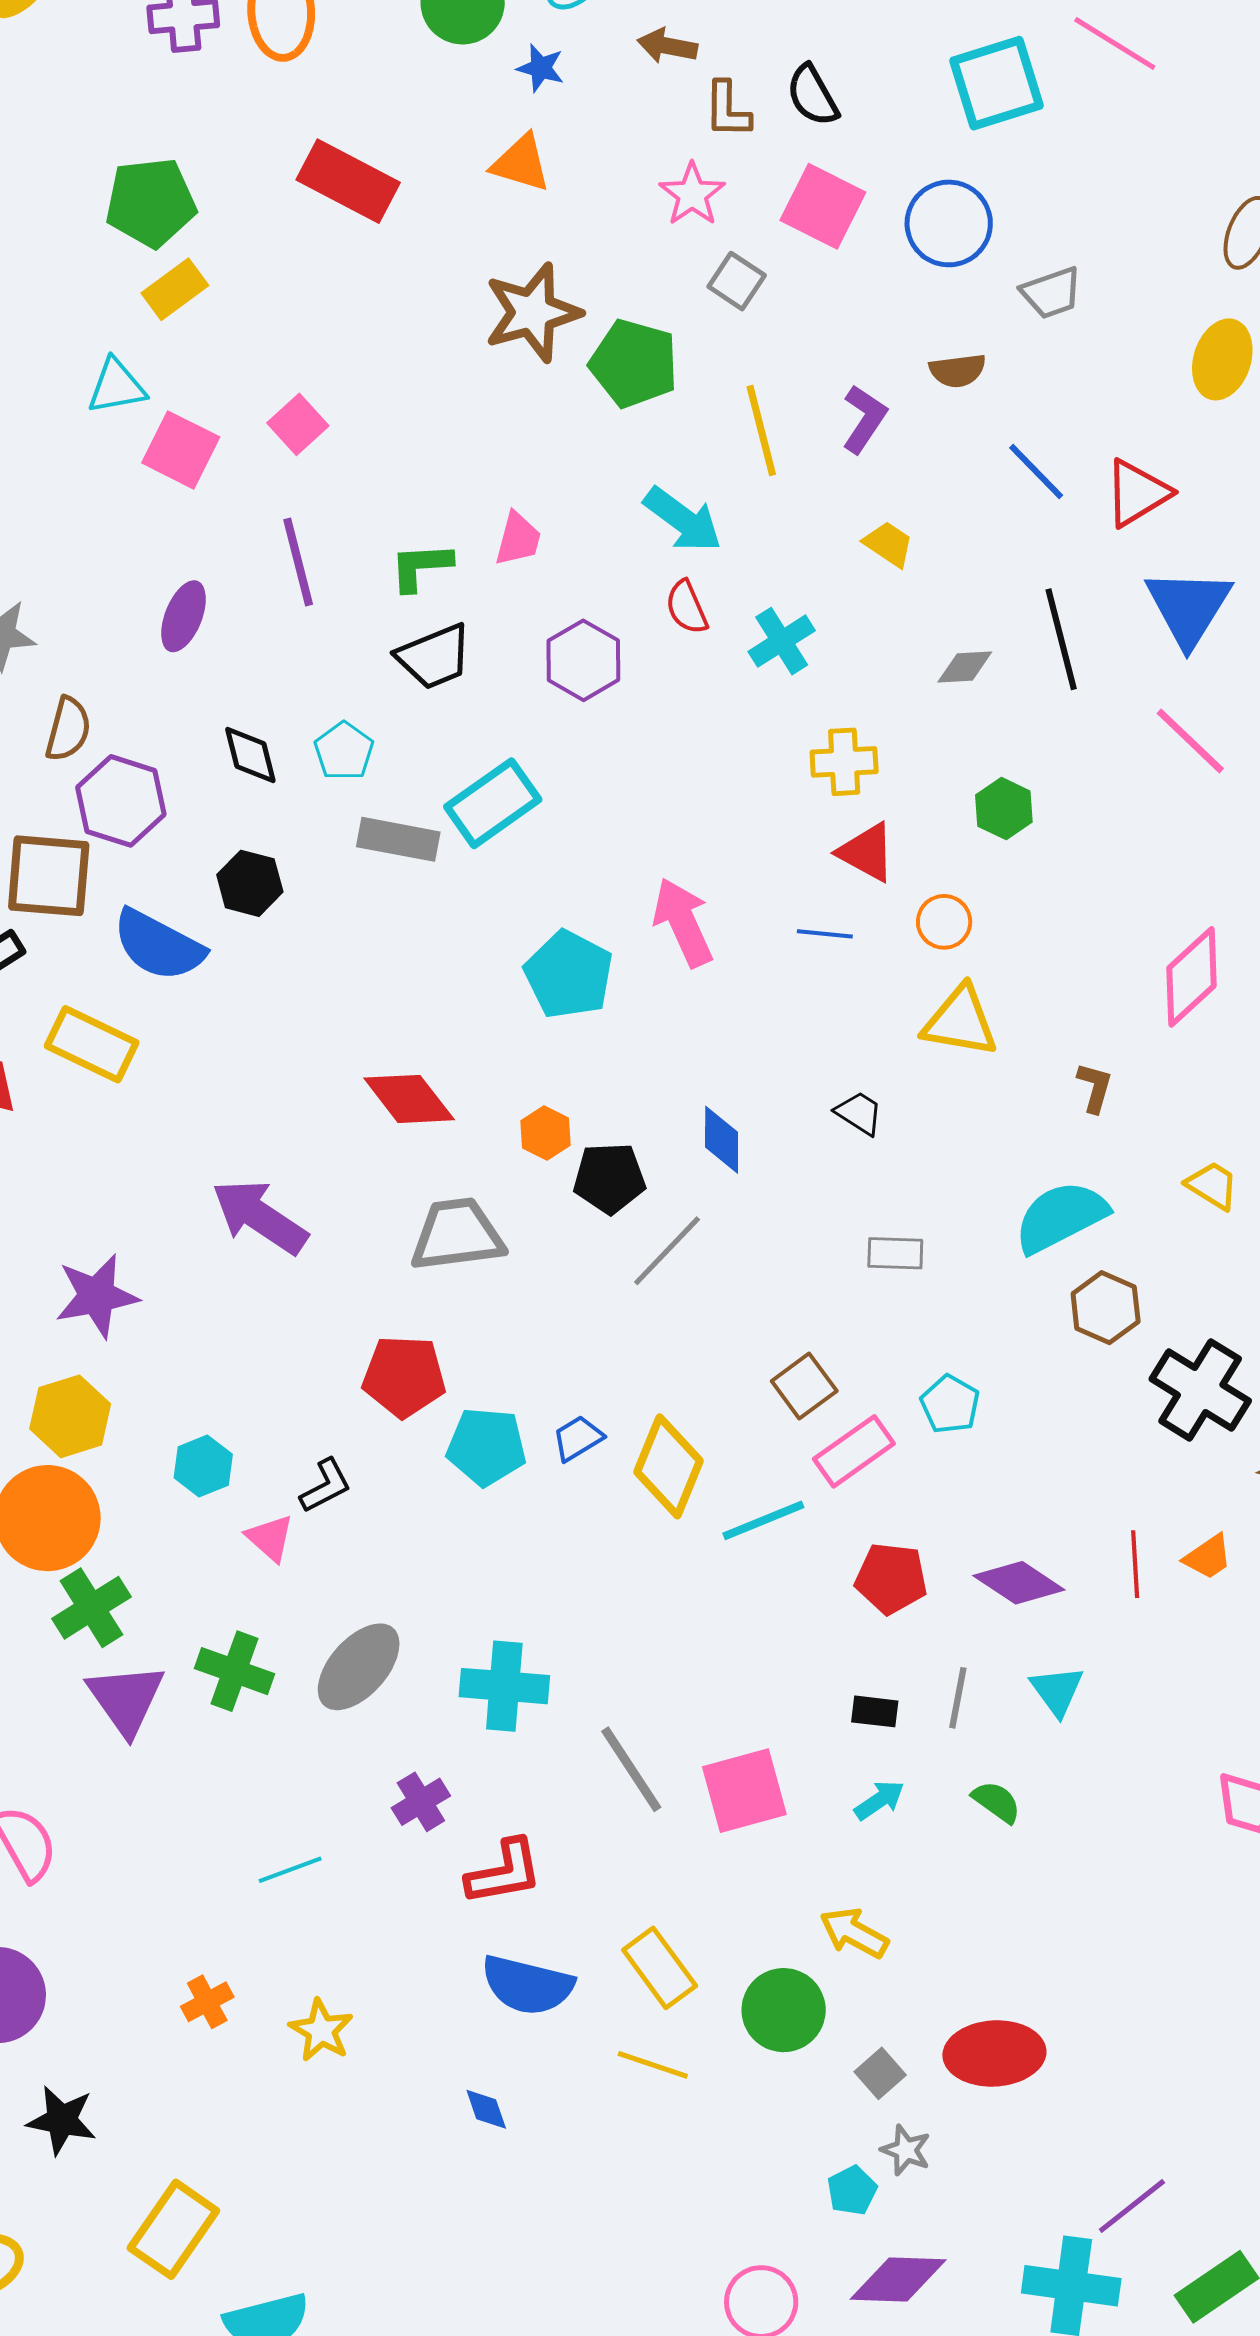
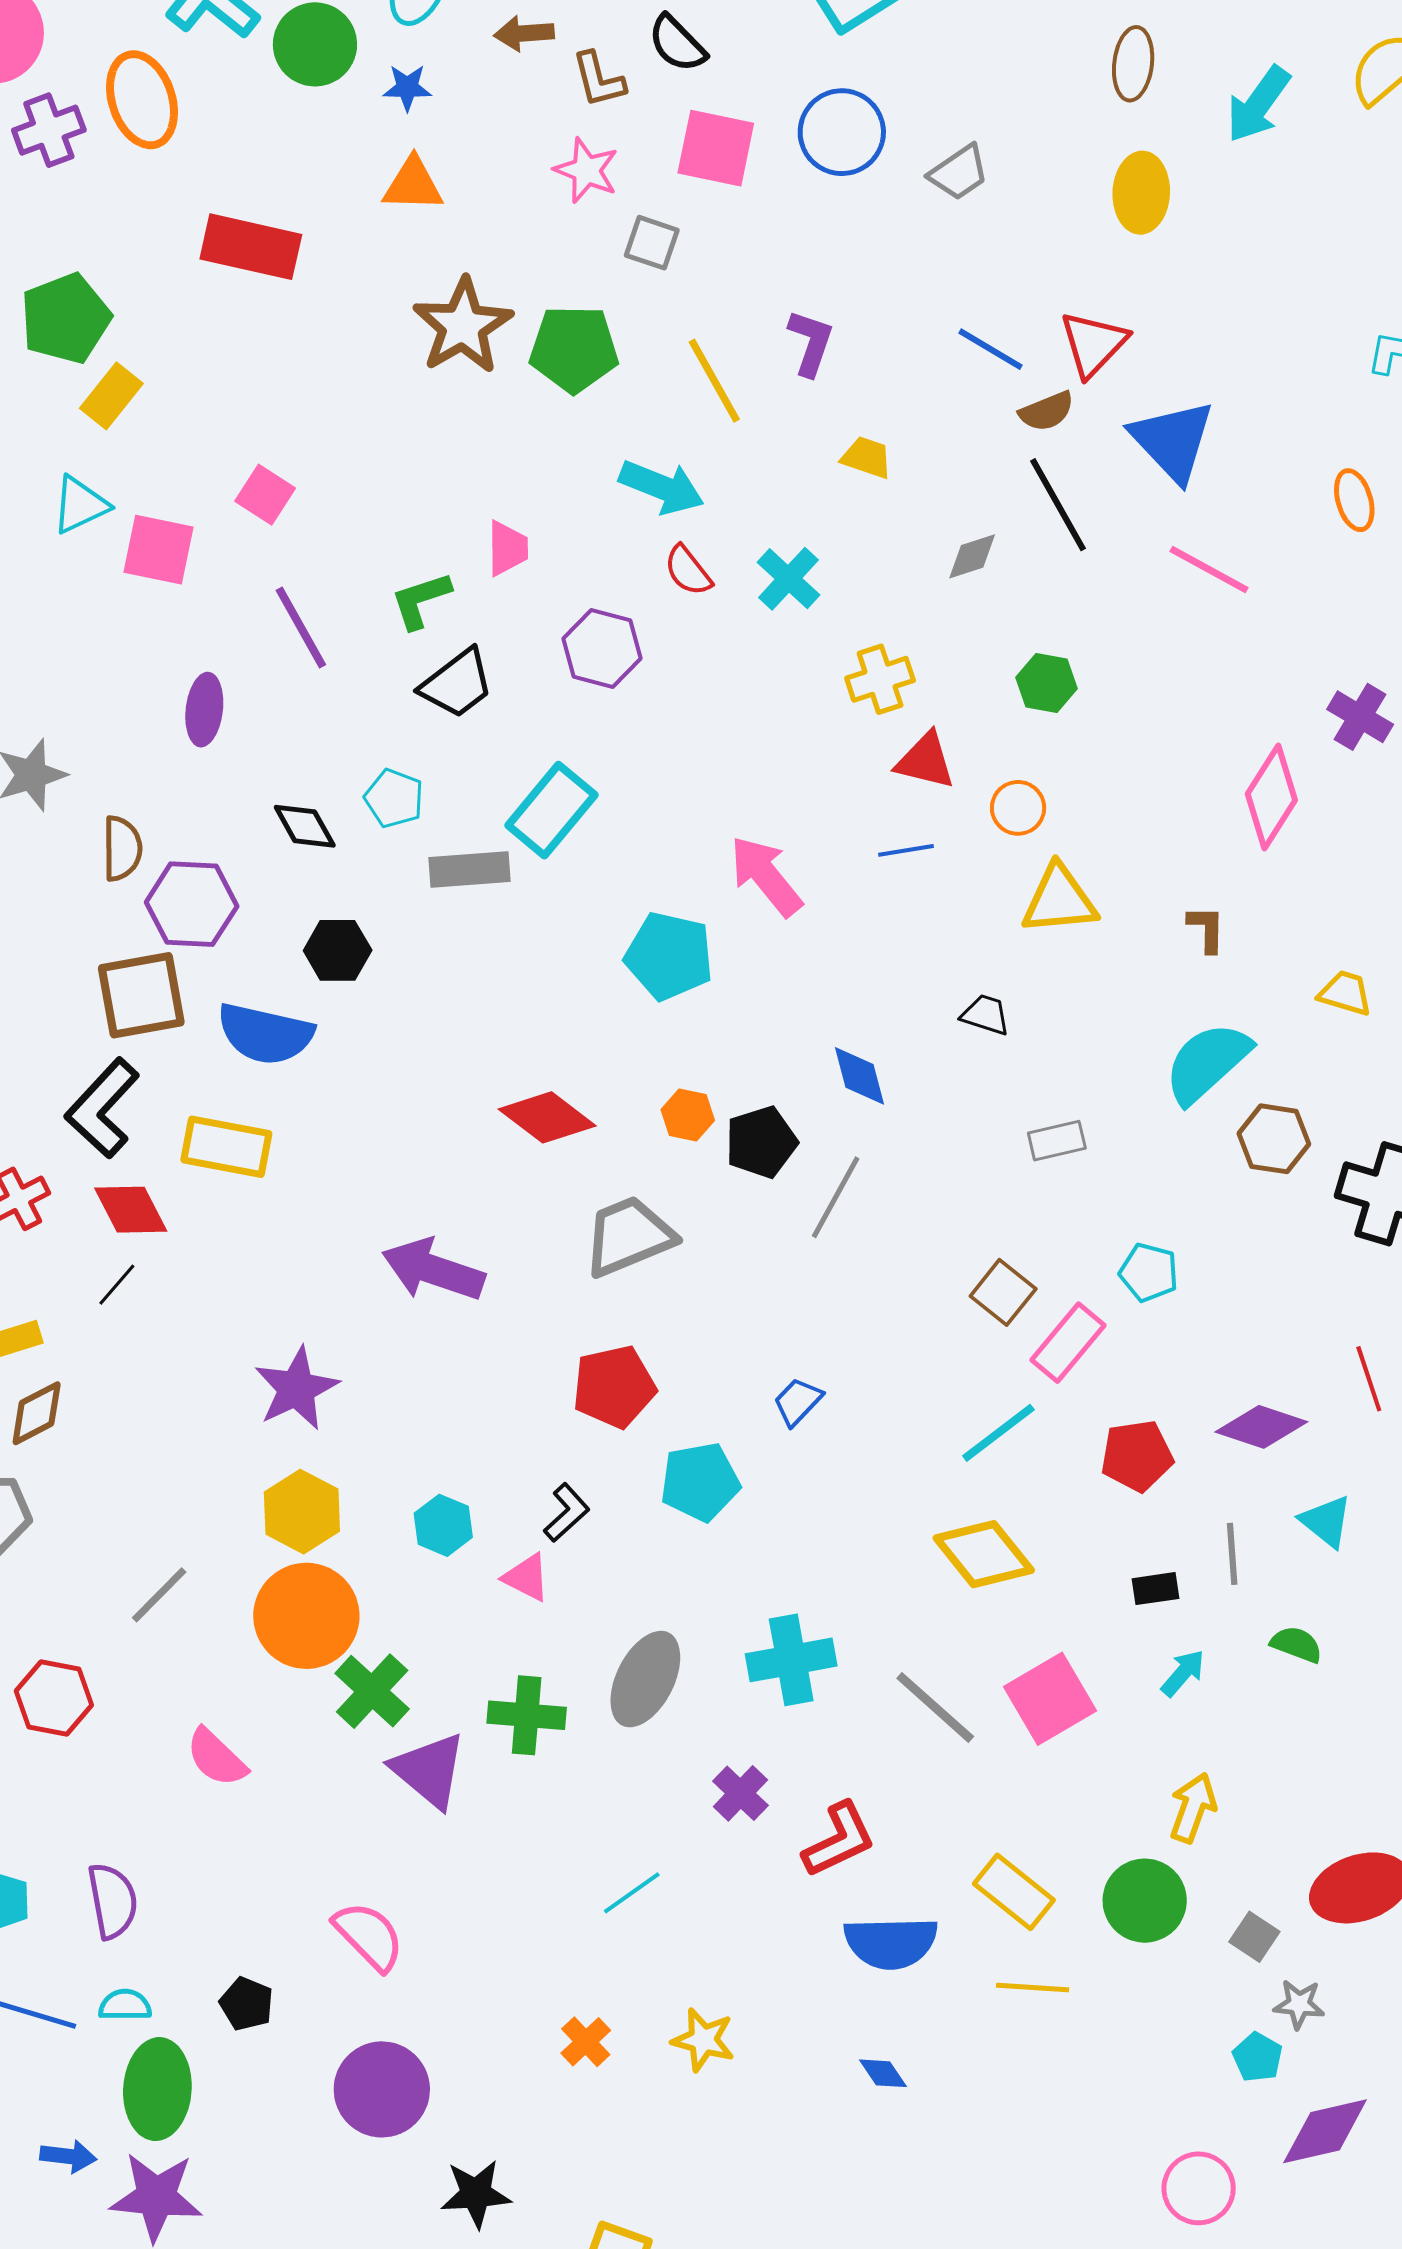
brown semicircle: (958, 371) -> (1047, 411), moved
cyan pentagon: (486, 1447) -> (700, 1482), moved
yellow diamond: (668, 1466) -> (984, 1554), moved, turned -46
yellow arrow: (854, 1933) -> (1193, 1808), turned 96

